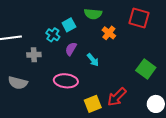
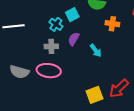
orange cross: (109, 33) -> (112, 24), turned -32
gray cross: (34, 55) -> (51, 46), moved
pink ellipse: (66, 81) -> (49, 71), moved

